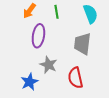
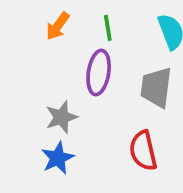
purple ellipse: (38, 36) -> (99, 73), moved
gray star: (48, 65) -> (61, 117), moved, turned 30

